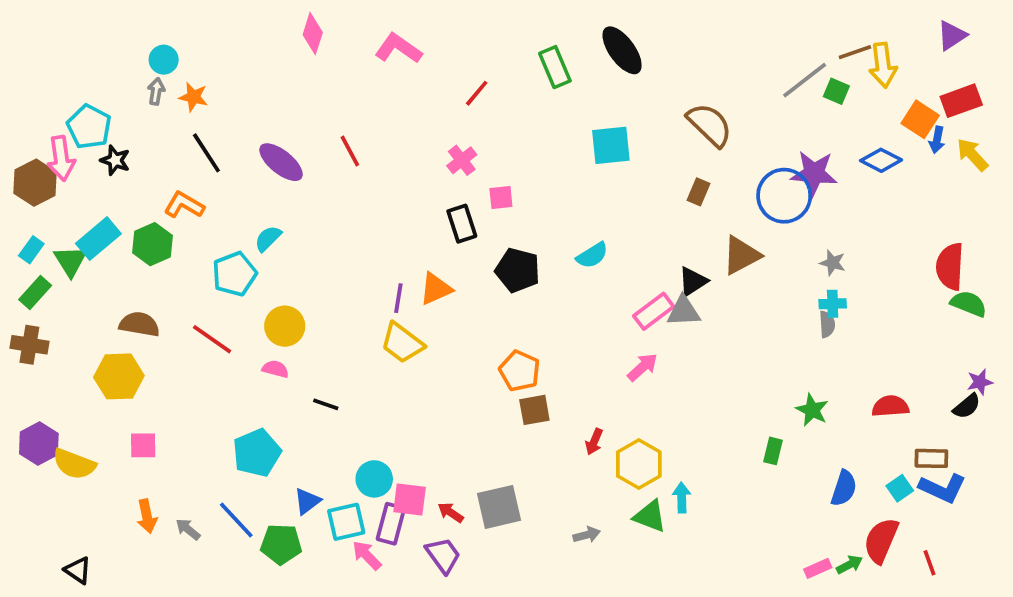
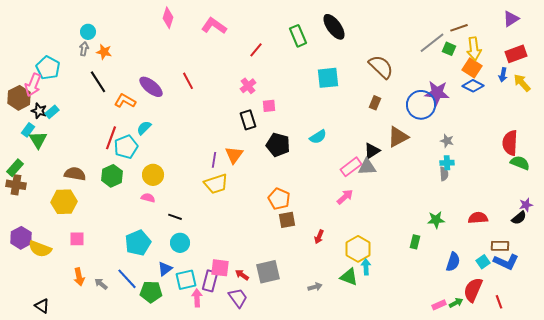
yellow arrow: (883, 65) -> (474, 49), moved
orange square: (920, 119) -> (472, 68), moved
black line: (206, 153) -> (98, 82), moved
pink arrow: (61, 158) -> (33, 85), turned 30
black star: (115, 160) -> (39, 111), moved
orange L-shape: (184, 205) -> (125, 101), moved
cyan rectangle: (98, 239) -> (52, 112), moved, size x0.6
green hexagon: (152, 244) -> (112, 176), moved
cyan rectangle: (31, 250) -> (28, 130), moved
orange triangle: (436, 289) -> (234, 155), turned -30
green rectangle: (35, 293) -> (15, 168), moved
red line: (212, 339) -> (111, 138), moved, turned 75
yellow trapezoid: (402, 343) -> (216, 184), turned -55
green star: (812, 410) -> (436, 220), turned -30
yellow hexagon: (639, 464) -> (358, 249), moved
cyan circle: (374, 479) -> (180, 243), moved
pink arrow: (367, 555) -> (197, 298), turned 42

